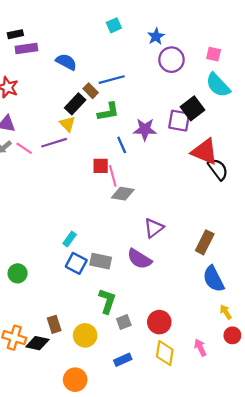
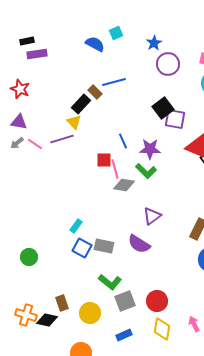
blue semicircle: (66, 62) -> (95, 44), moved
black square: (193, 108) -> (163, 108), moved
green L-shape: (108, 112) -> (146, 171), moved, turned 55
purple star: (145, 129) -> (150, 149), moved
green L-shape: (107, 301) -> (110, 282), turned 110
gray square: (124, 322) -> (125, 301), size x1.5

